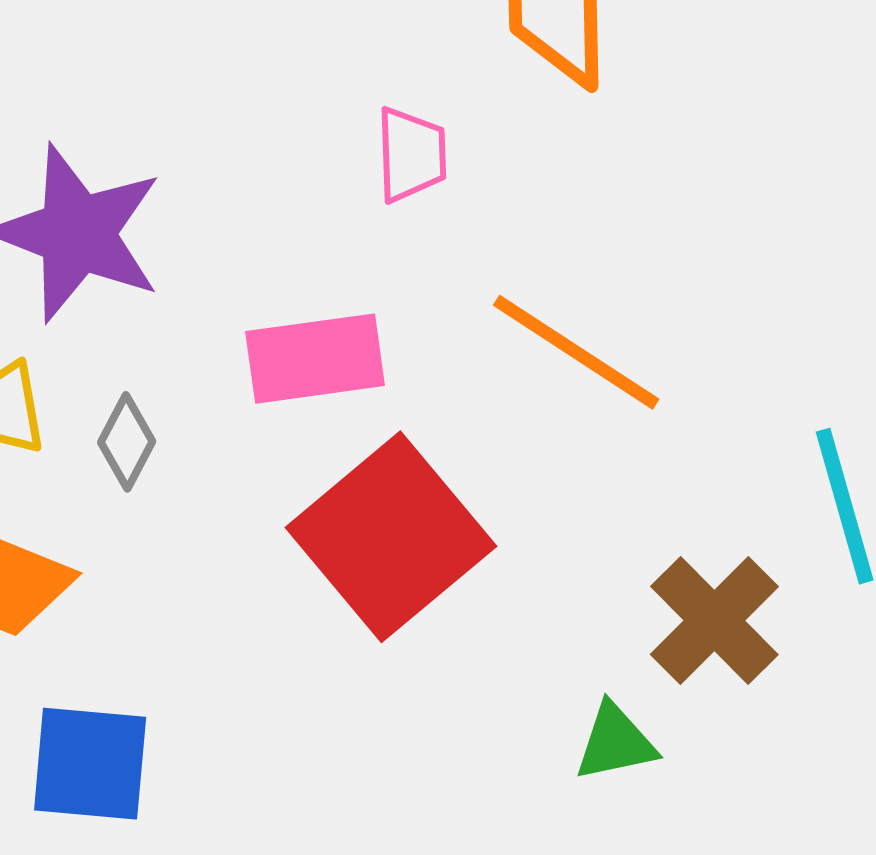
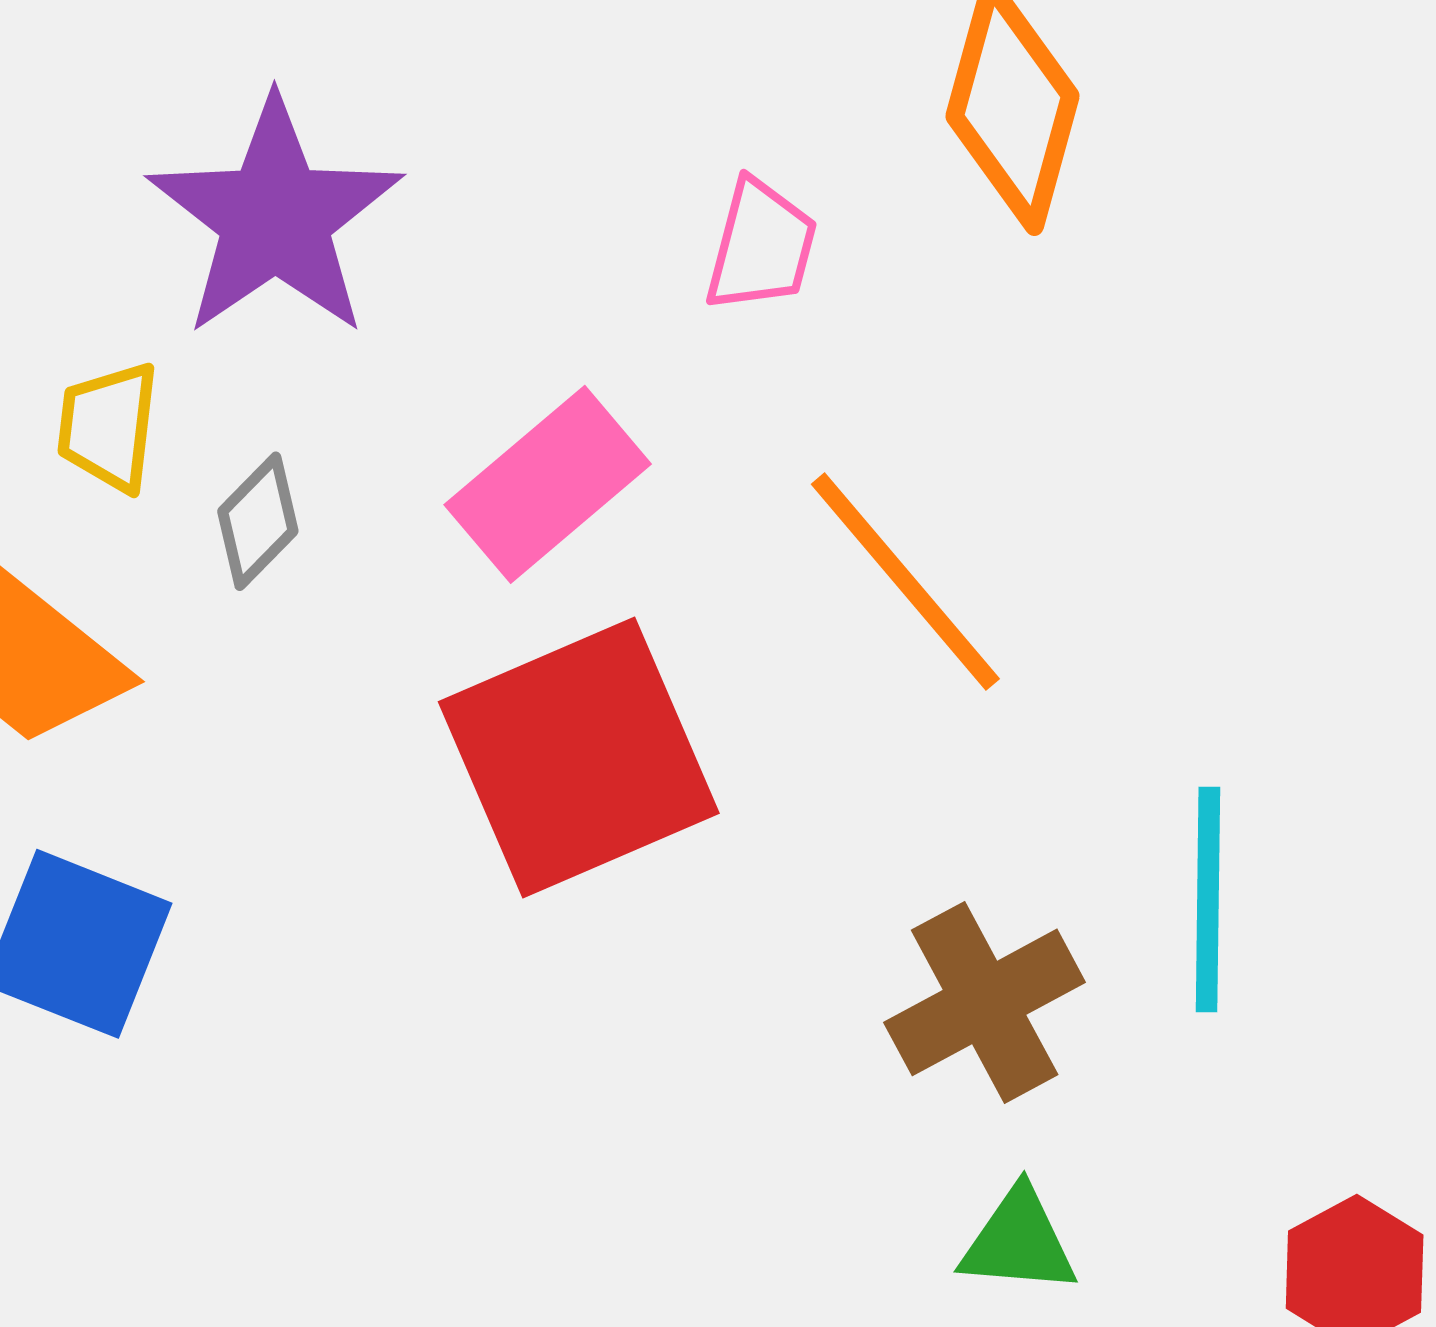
pink rectangle: (315, 359) -> (548, 484), turned -49
green triangle: (615, 742) -> (1019, 1241), moved

